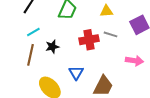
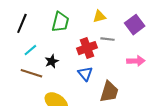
brown line: (31, 55) -> (31, 73), turned -75
blue triangle: (76, 73) -> (85, 74), moved

